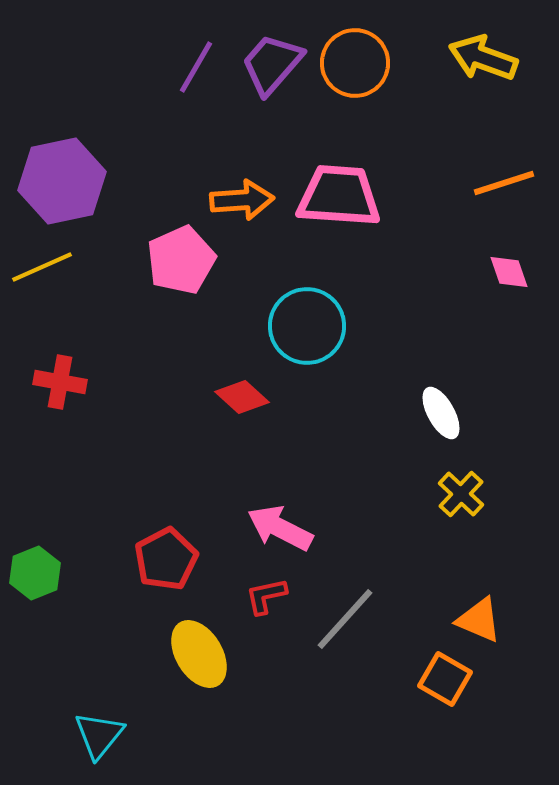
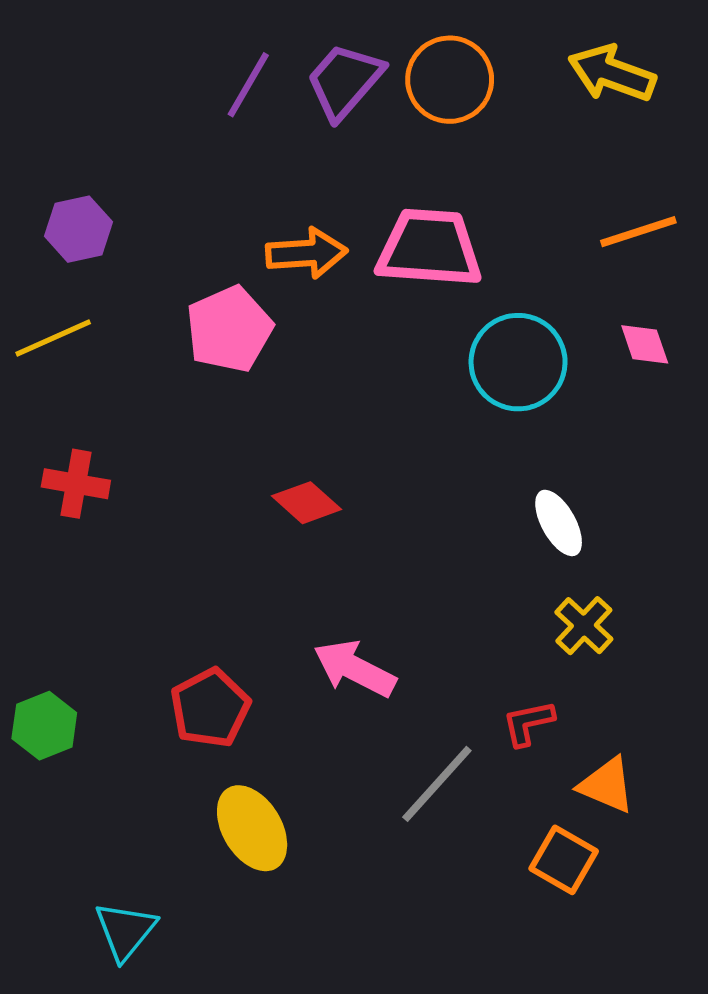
purple hexagon: (62, 181) -> (79, 229), size x0.6
cyan circle: (307, 326) -> (518, 362), moved
red L-shape: (266, 596) -> (528, 723), moved

